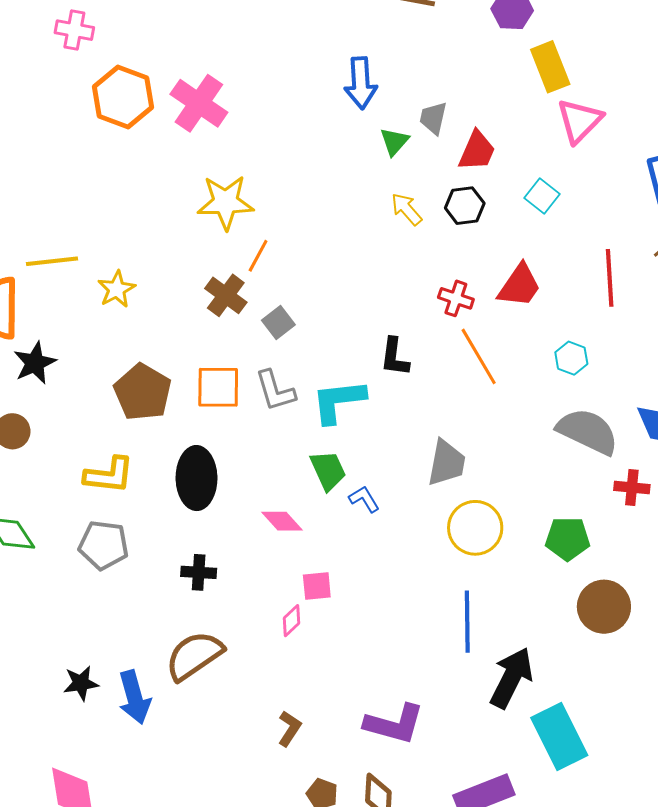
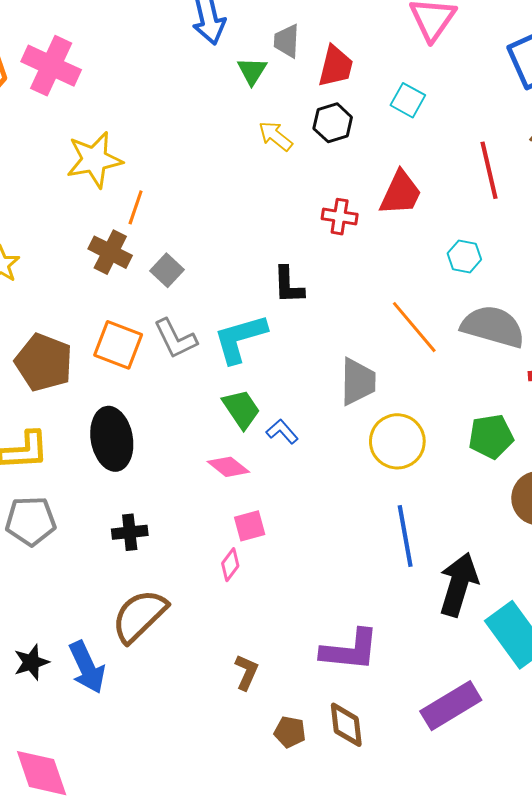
orange line: (479, 356) -> (414, 327), moved
orange square: (218, 387) -> (118, 345), turned 30
pink diamond: (282, 521) -> (228, 467), moved

